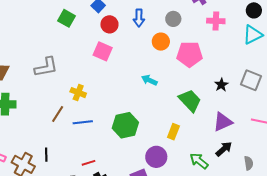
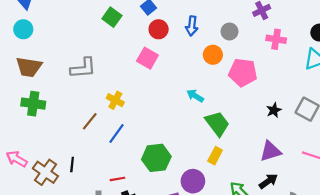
green trapezoid: (190, 101) -> (217, 124), moved
blue line: (83, 122) -> (116, 133), turned -54
green hexagon: (125, 125) -> (156, 158), moved

